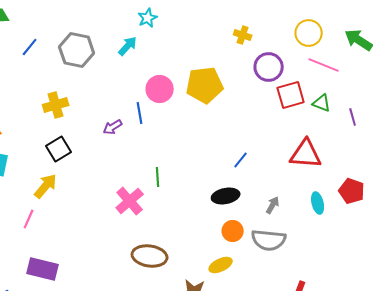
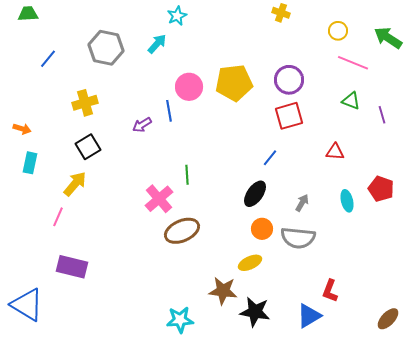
yellow circle: (309, 33) -> (338, 31), size x0.7
yellow cross: (243, 35) -> (281, 13), moved
blue line: (30, 47) -> (48, 59), moved
purple circle: (269, 67) -> (289, 80), moved
red square: (291, 95) -> (289, 116), moved
red triangle: (306, 154) -> (335, 152), size x0.6
black ellipse: (226, 196) -> (255, 194), turned -44
brown ellipse: (150, 256) -> (182, 231), moved, turned -32

